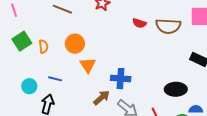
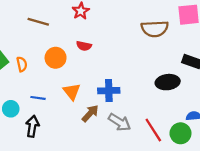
red semicircle: (139, 23) -> (84, 46), moved
orange triangle: (88, 65) -> (72, 92), moved
black ellipse: (176, 89) -> (168, 82), moved

